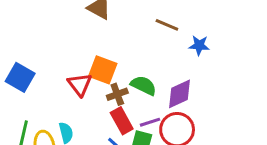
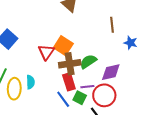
brown line: (167, 25) -> (112, 25), turned 49
green semicircle: (144, 85) -> (88, 62), turned -72
brown cross: (117, 94) -> (70, 64), size x1.5

